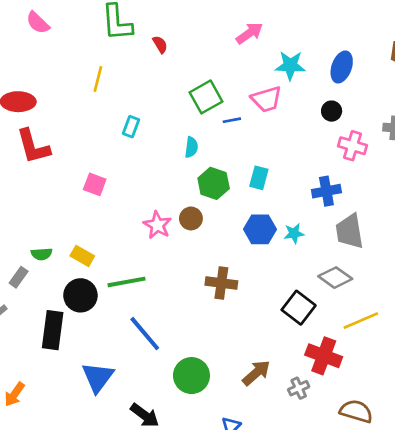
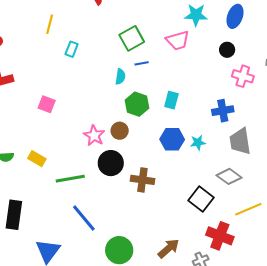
blue line: (232, 120) -> (142, 63), moved
cyan rectangle: (131, 127) -> (72, 49), moved
black circle: (80, 295) -> (111, 163), moved

